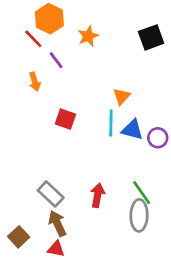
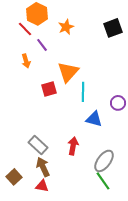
orange triangle: (122, 96) -> (68, 72), moved, size x1.6
red square: (65, 119) -> (49, 89), turned -35
blue triangle: (132, 130) -> (94, 119), moved
green line: (142, 193) -> (103, 181), moved
gray ellipse: (139, 215) -> (104, 161), turned 35

